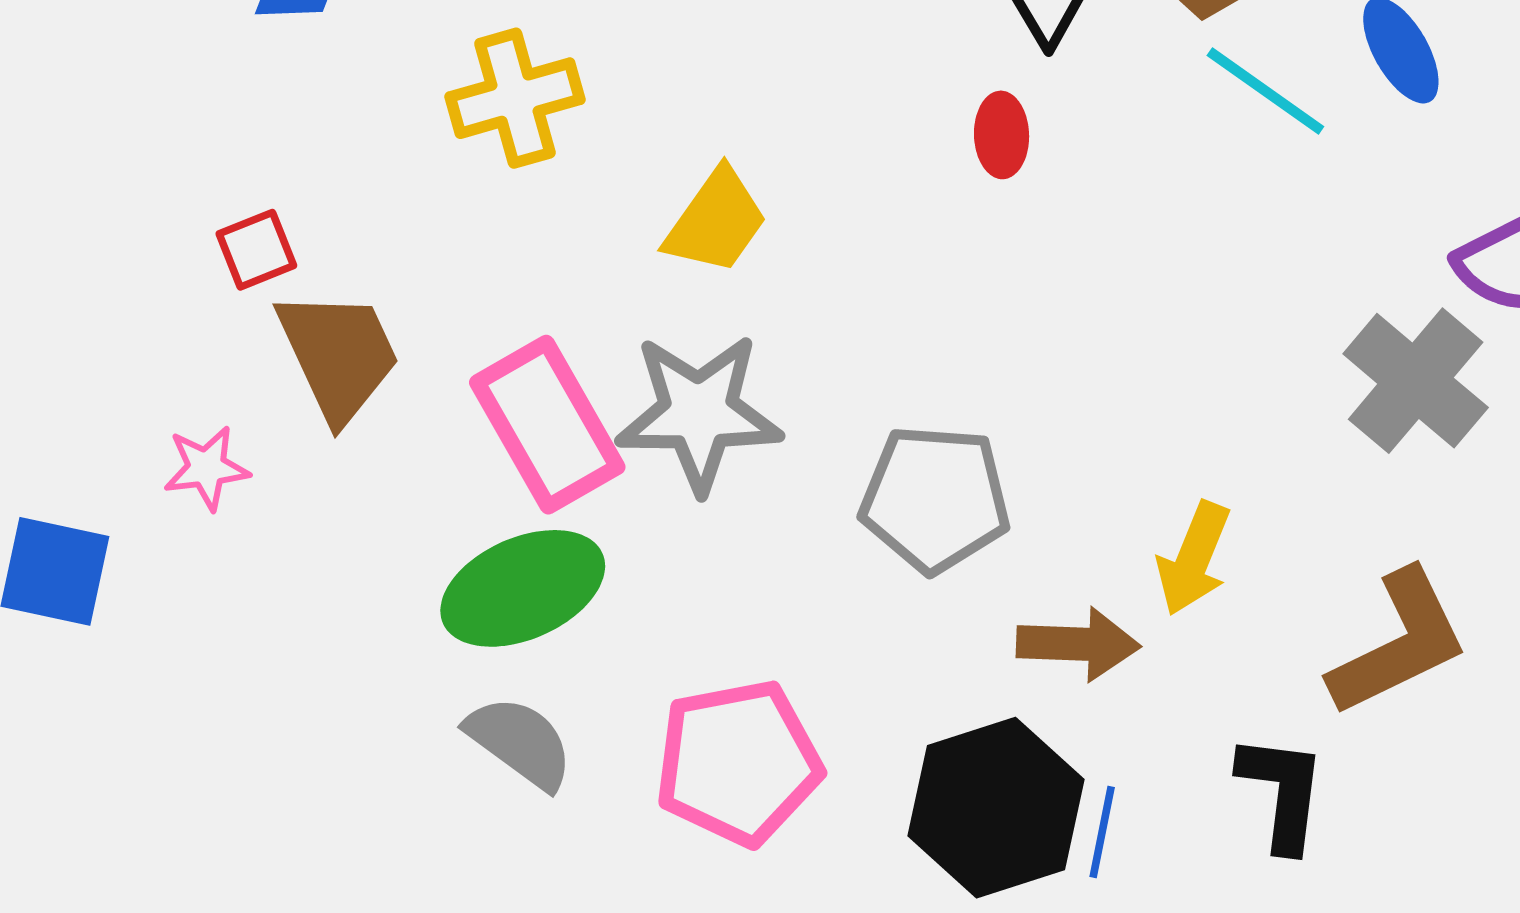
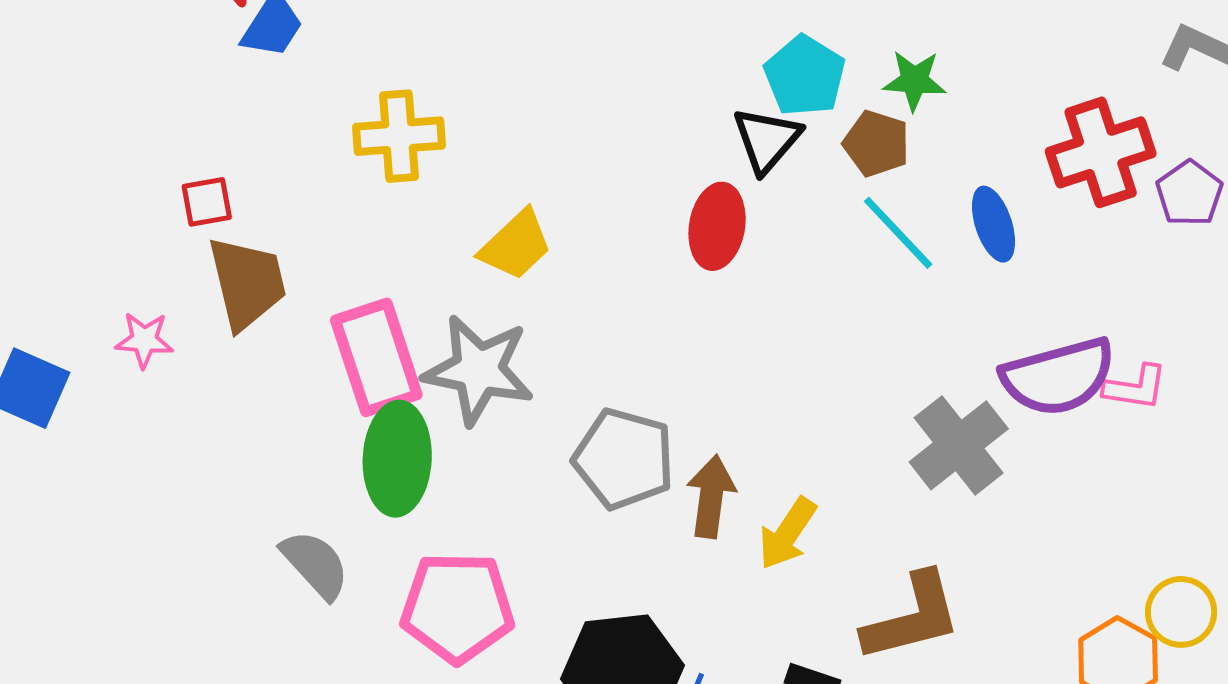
red ellipse: (1002, 135) -> (717, 226), size x1.5
green ellipse: (523, 588) -> (397, 459), moved, turned -75
brown arrow: (1078, 644) -> (711, 497), moved, turned -96

